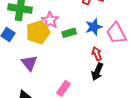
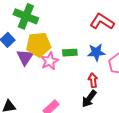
pink star: (50, 20) -> (50, 61), moved
purple triangle: (29, 63) -> (25, 57), moved

